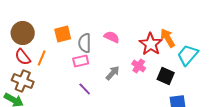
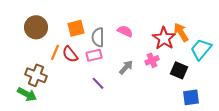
red semicircle: (23, 57) -> (70, 54), moved
pink cross: (139, 66) -> (152, 60), turned 32

